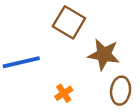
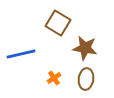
brown ellipse: (121, 91) -> (86, 79), moved

